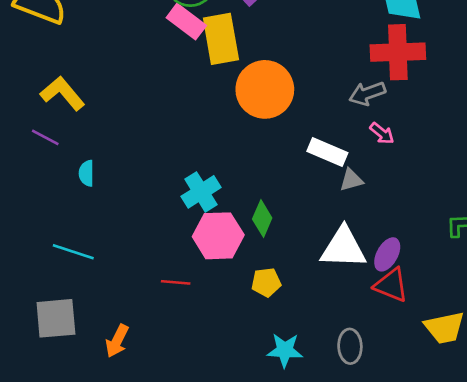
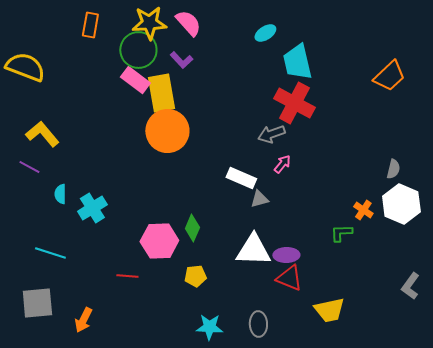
red cross: (398, 52) -> (294, 103), turned 30
orange circle: (265, 89) -> (167, 131), moved
pink arrow: (382, 133) -> (282, 164), turned -90
cyan cross: (201, 192) -> (92, 208), moved
purple ellipse: (387, 254) -> (286, 255), turned 60

